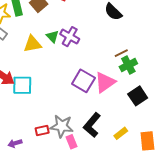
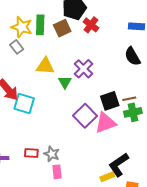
green triangle: (52, 36) -> (65, 82), moved
black square: (138, 96) -> (110, 101), moved
black L-shape: (92, 125) -> (119, 165), moved
gray star: (62, 126) -> (52, 154), size x0.7

